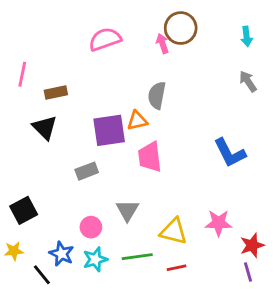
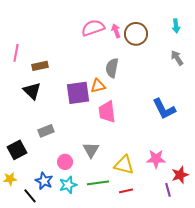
brown circle: (181, 28) -> (136, 34), moved
pink semicircle: (105, 39) -> (93, 28), moved
gray rectangle: (87, 171) -> (46, 131), moved
purple line: (248, 272) -> (168, 190), moved

